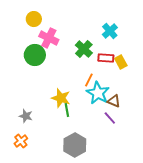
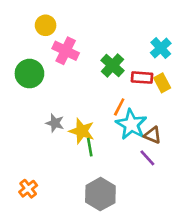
cyan cross: (110, 31) -> (161, 48), moved
green circle: (35, 55) -> (29, 74), moved
gray star: (26, 116) -> (55, 123), moved

